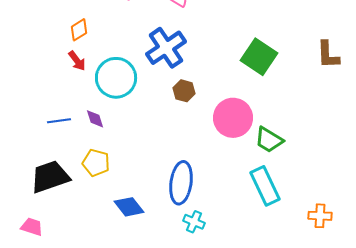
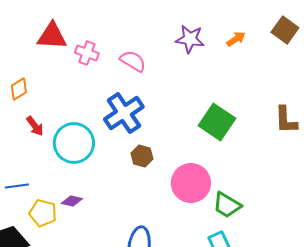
orange diamond: (79, 30) -> (19, 89), moved
purple diamond: (95, 119) -> (72, 201), moved, turned -60
yellow pentagon: (96, 163) -> (43, 213), moved

